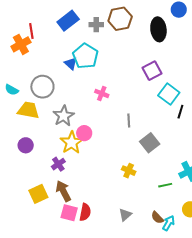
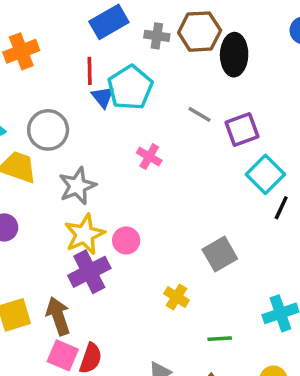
black ellipse: (158, 29) -> (234, 55), moved
red line: (31, 31) -> (90, 71), moved
gray line: (129, 120) -> (200, 114), moved, turned -64
pink circle: (84, 133) -> (126, 240), moved
purple cross: (58, 164) -> (89, 272), moved, size x1.6
green line: (165, 185) -> (220, 339), moved

